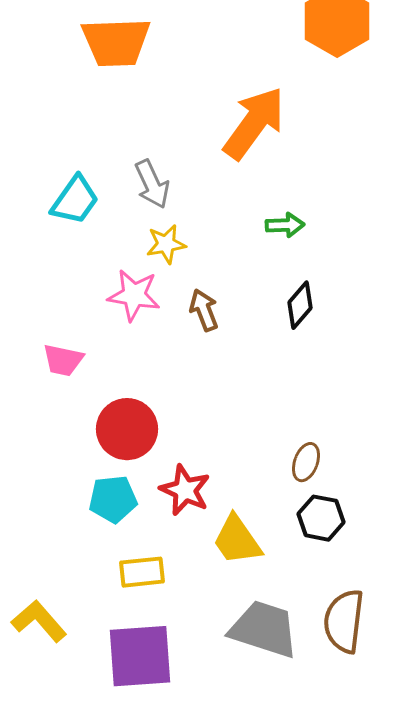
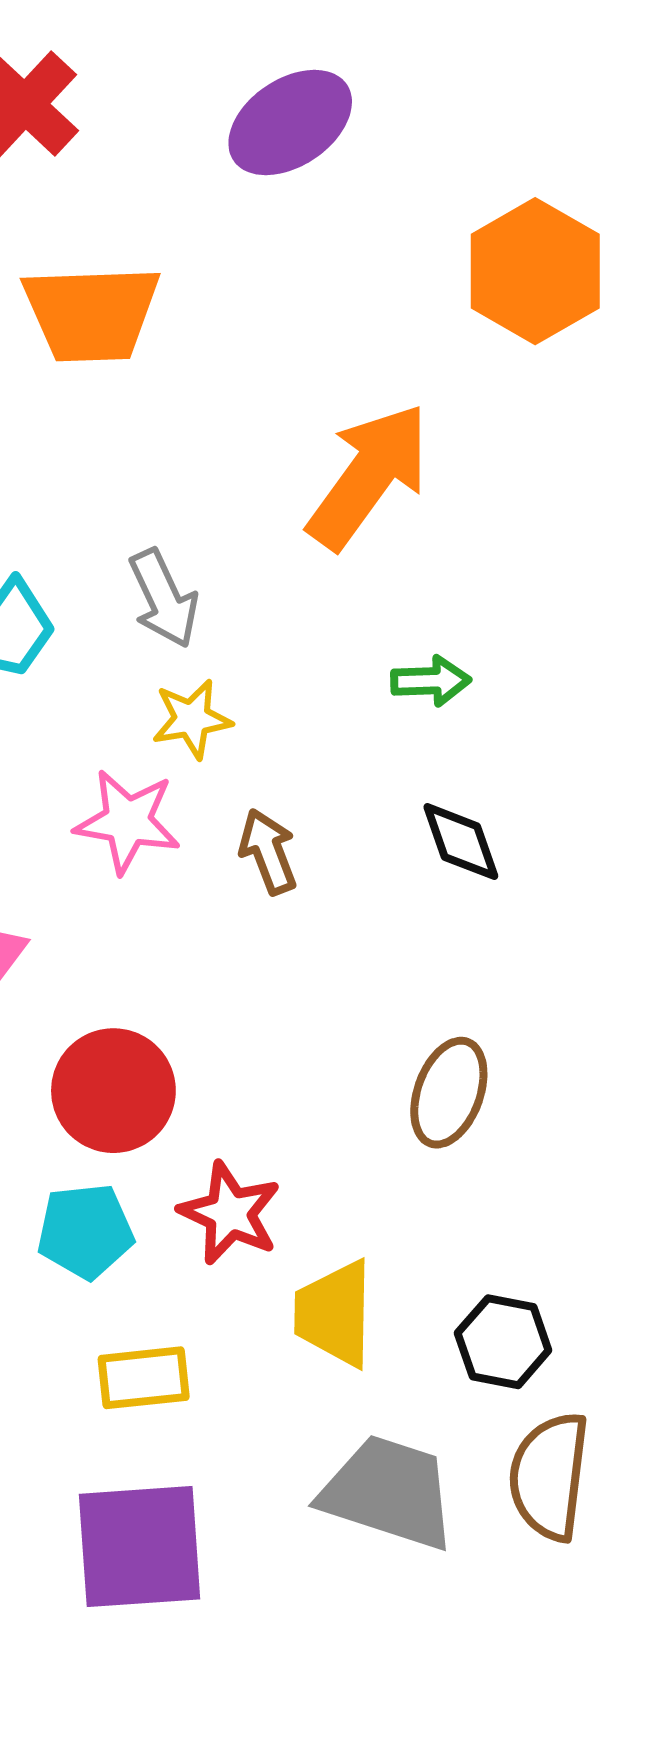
black diamond: (300, 305) -> (461, 842), turned -60
brown ellipse: (306, 462) -> (449, 1093), moved, size x1.4
black hexagon: (321, 518) -> (503, 1342), moved
yellow trapezoid: (237, 540) -> (334, 1314), turned 36

